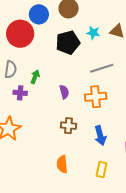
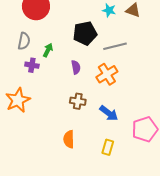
black pentagon: (68, 42) -> (85, 33), moved
orange cross: (96, 97) -> (107, 74), turned -30
blue arrow: (100, 135) -> (109, 113), turned -42

